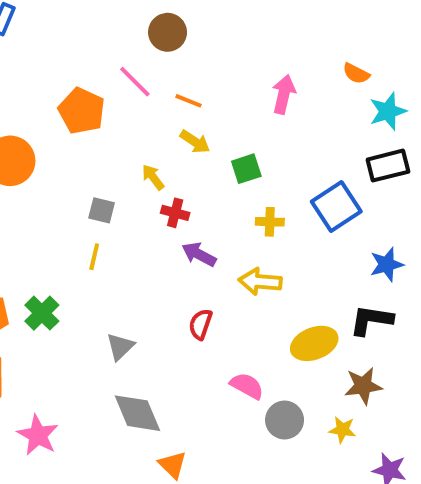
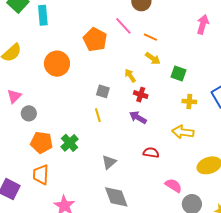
pink arrow: (284, 94) -> (203, 24), moved
green square: (246, 169) -> (179, 74), turned 35
purple arrow: (199, 254) -> (138, 117), moved
yellow line: (94, 257) -> (98, 115), turned -32
red semicircle: (200, 324) -> (151, 153), turned 77

